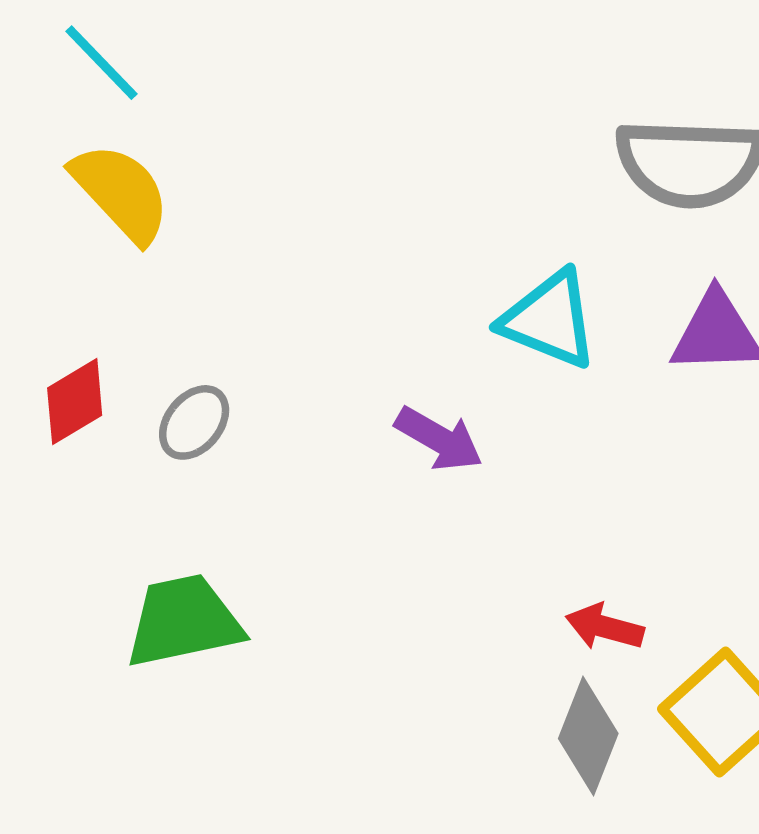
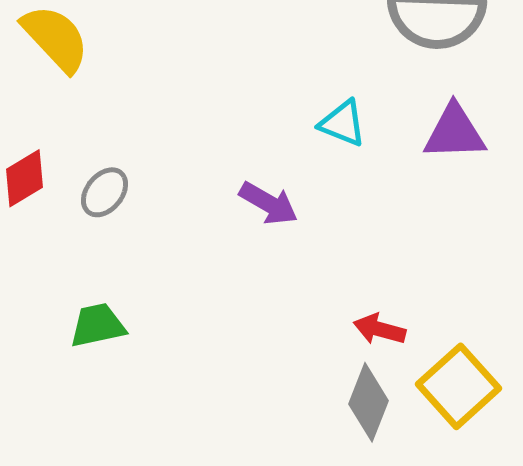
cyan triangle: (549, 319) -> (343, 123), size x0.7
green trapezoid: (184, 621) -> (98, 325), size x0.7

